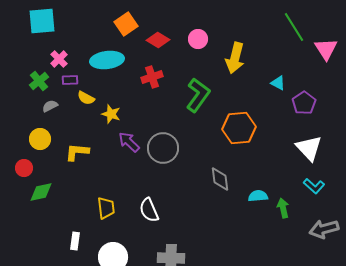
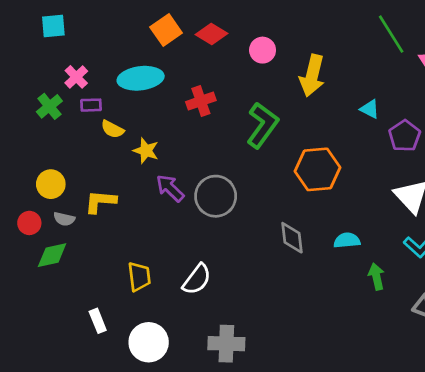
cyan square: (42, 21) -> (53, 26), size x0.7
red diamond: (158, 40) -> (212, 34), moved
gray semicircle: (50, 106) -> (64, 219), moved, turned -140
cyan semicircle: (258, 196) -> (347, 240), moved
white semicircle: (149, 210) -> (197, 279), turned -120
white rectangle: (75, 241) -> (98, 321), turned -30

